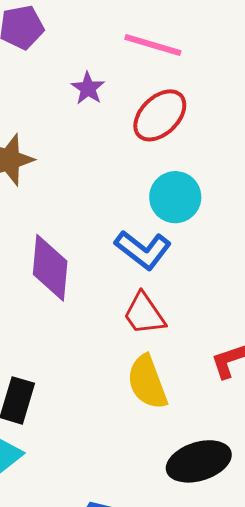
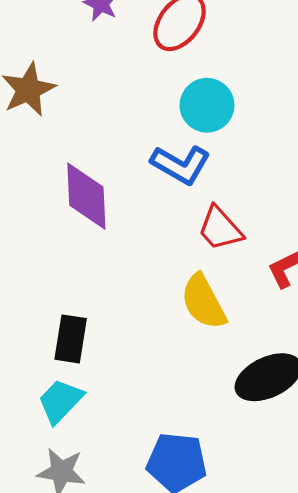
red trapezoid: (144, 314) -> (220, 229), moved

